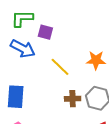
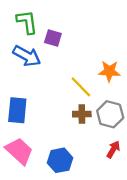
green L-shape: (22, 19) -> (27, 22), turned 80
yellow line: (60, 67) -> (81, 87), moved

